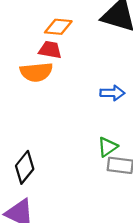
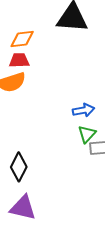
blue arrow: (112, 93) -> (83, 110), moved

